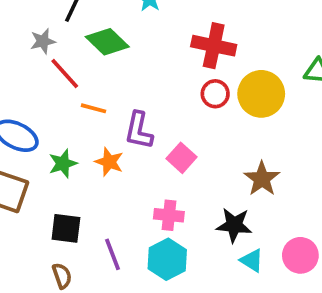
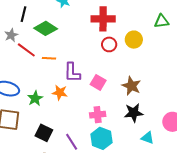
yellow circle: (261, 94) -> (134, 40), size x0.7
orange line: (94, 108) -> (49, 58), moved
brown star: (262, 179) -> (131, 86), moved
black square: (66, 228) -> (44, 133), turned 30
cyan triangle: (252, 260) -> (148, 138), moved

